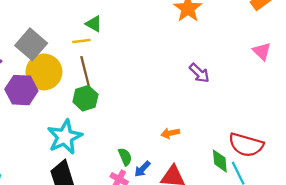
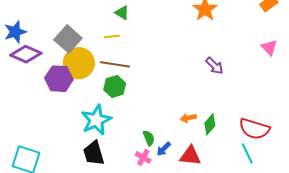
green triangle: (94, 24) -> (122, 13), moved
brown line: (85, 73) -> (115, 64), turned -68
green diamond: (220, 161) -> (210, 124), moved, turned 45

